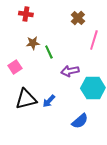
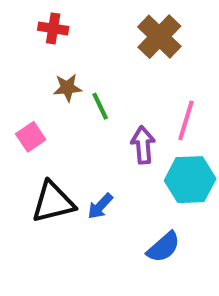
brown cross: (78, 18) -> (159, 37), size x1.5
pink line: (94, 40) -> (186, 120), moved
purple arrow: (70, 71) -> (143, 145), turned 96

